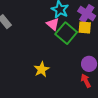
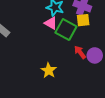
red arrow: (86, 81) -> (80, 52), moved

